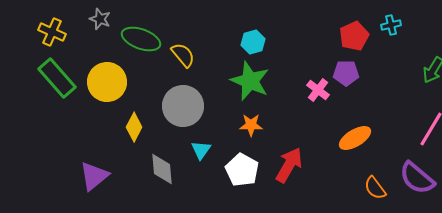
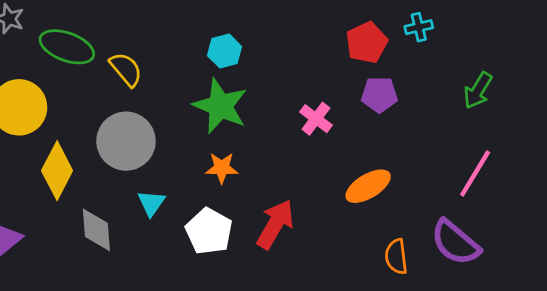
purple pentagon: (346, 73) -> (379, 95), moved
yellow diamond: (134, 127) -> (57, 171), size x1.4
orange semicircle: (375, 188) -> (396, 257), turned 30

